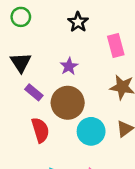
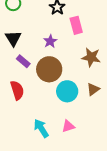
pink rectangle: (116, 46) -> (76, 25), moved
red semicircle: (40, 130) -> (17, 90), moved

